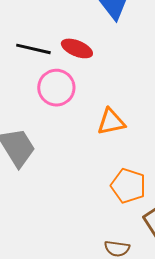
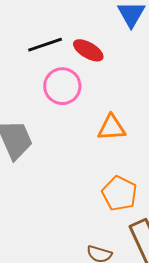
black line: (33, 49) -> (45, 45), turned -40

